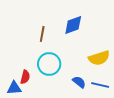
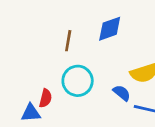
blue semicircle: (79, 82) -> (122, 93), moved

